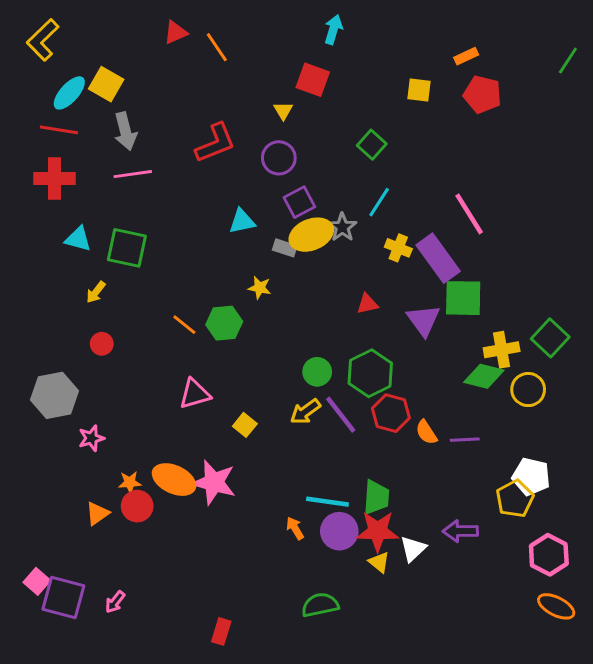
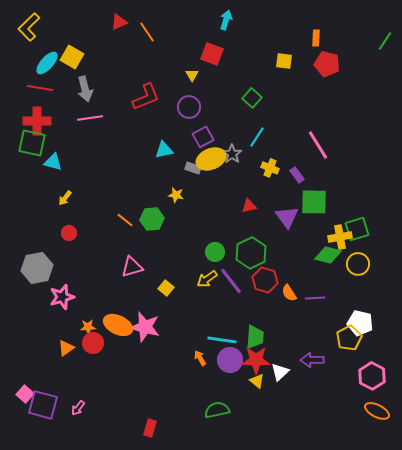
orange rectangle: (466, 56) -> (316, 38), turned -63
green square: (127, 248) -> (32, 143), moved
purple rectangle: (438, 258) -> (297, 175), size x0.5
green square: (550, 338) -> (357, 229), moved, turned 30
pink star: (91, 438) -> (62, 297), size x1.4

